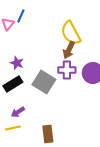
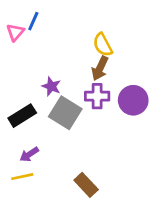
yellow semicircle: (71, 33) -> (103, 45), size x0.7
purple star: (17, 63) -> (51, 86), moved
brown rectangle: (48, 134) -> (86, 185), moved, turned -36

